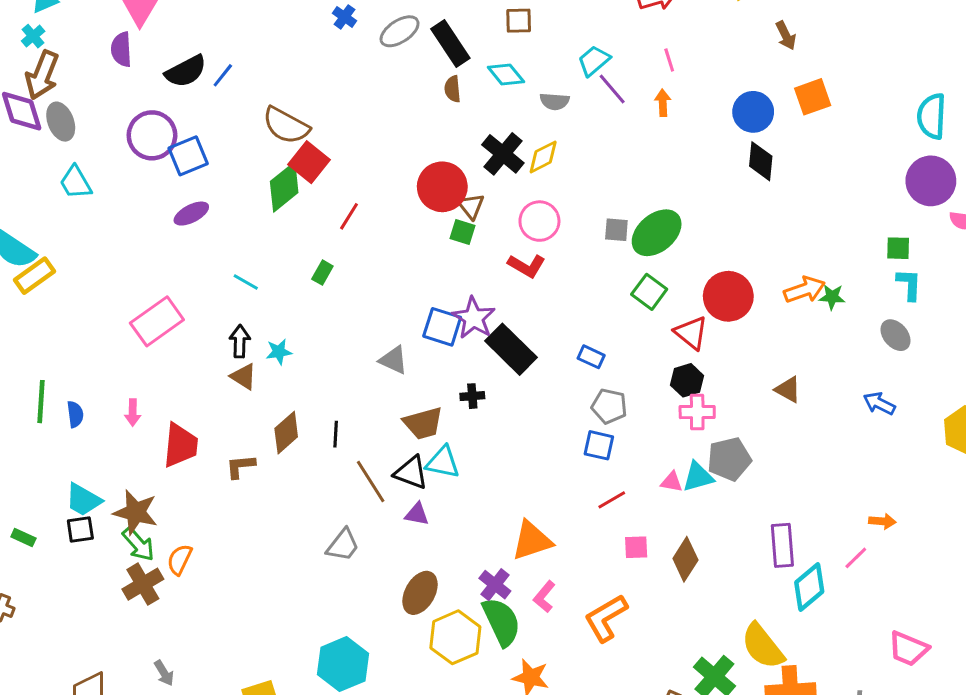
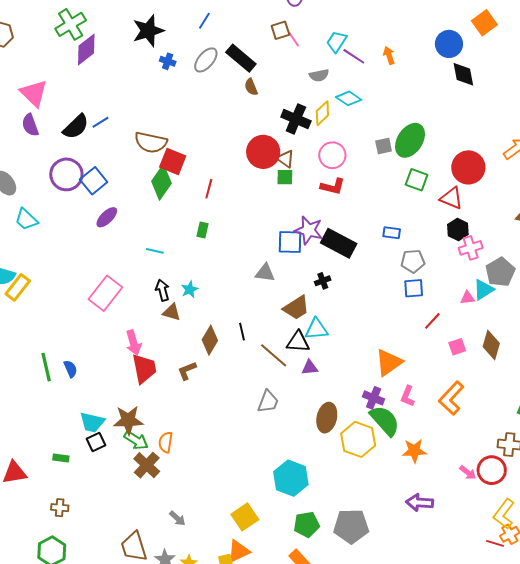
pink line: (669, 60) -> (294, 39), moved
cyan diamond: (506, 74) -> (349, 98), moved
blue line: (223, 75) -> (100, 122), turned 36
pink arrow: (133, 412) -> (134, 343), moved, size x1.4

